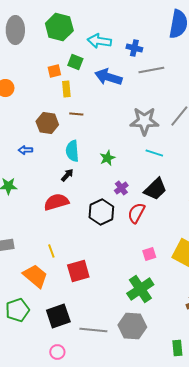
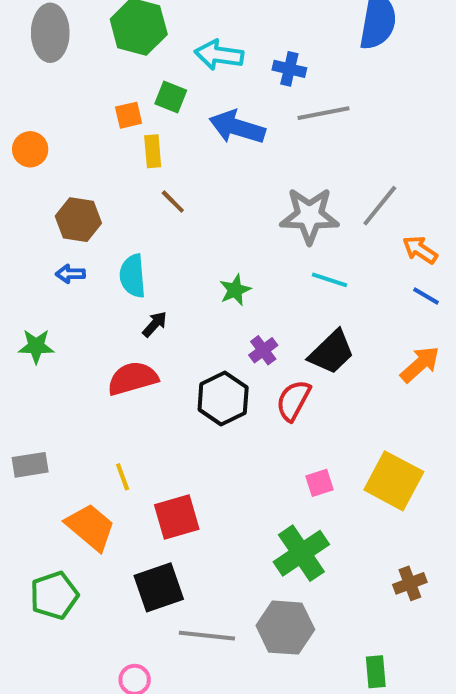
brown line: (76, 114) -> (173, 202), turned 40
brown hexagon: (47, 123) -> (78, 220), moved
cyan semicircle: (72, 151) -> (133, 276), moved
black square: (58, 316) -> (159, 587), moved

